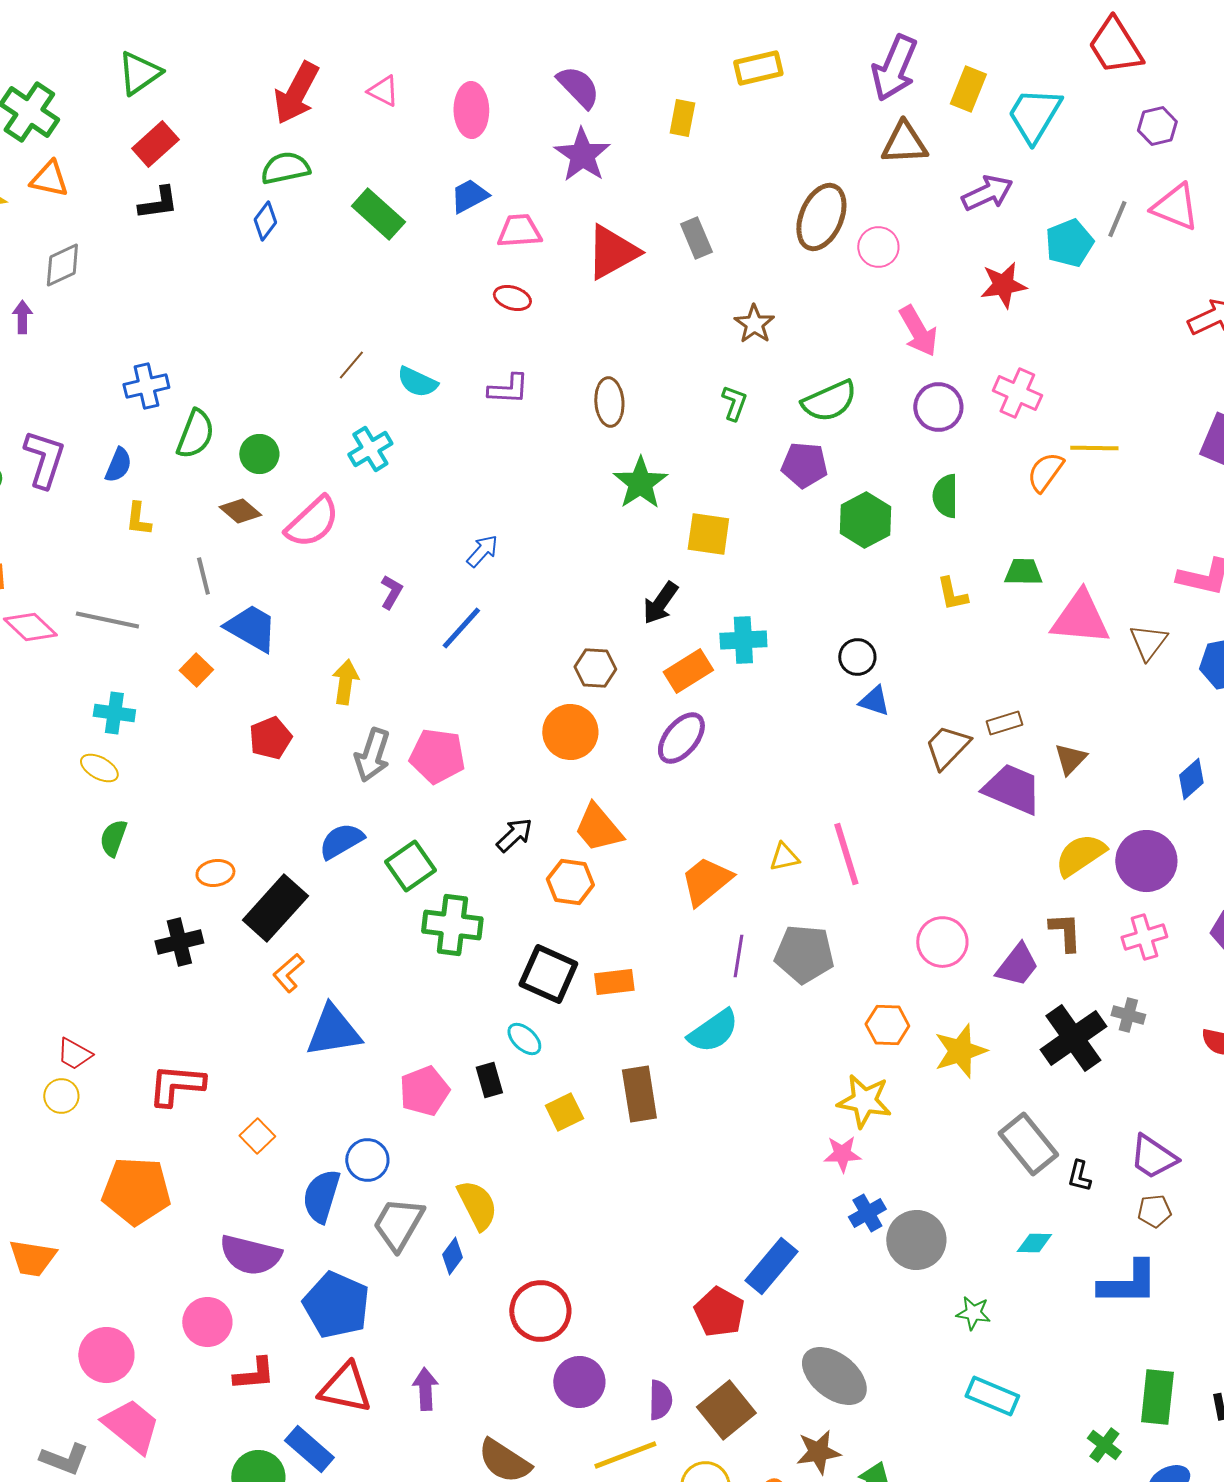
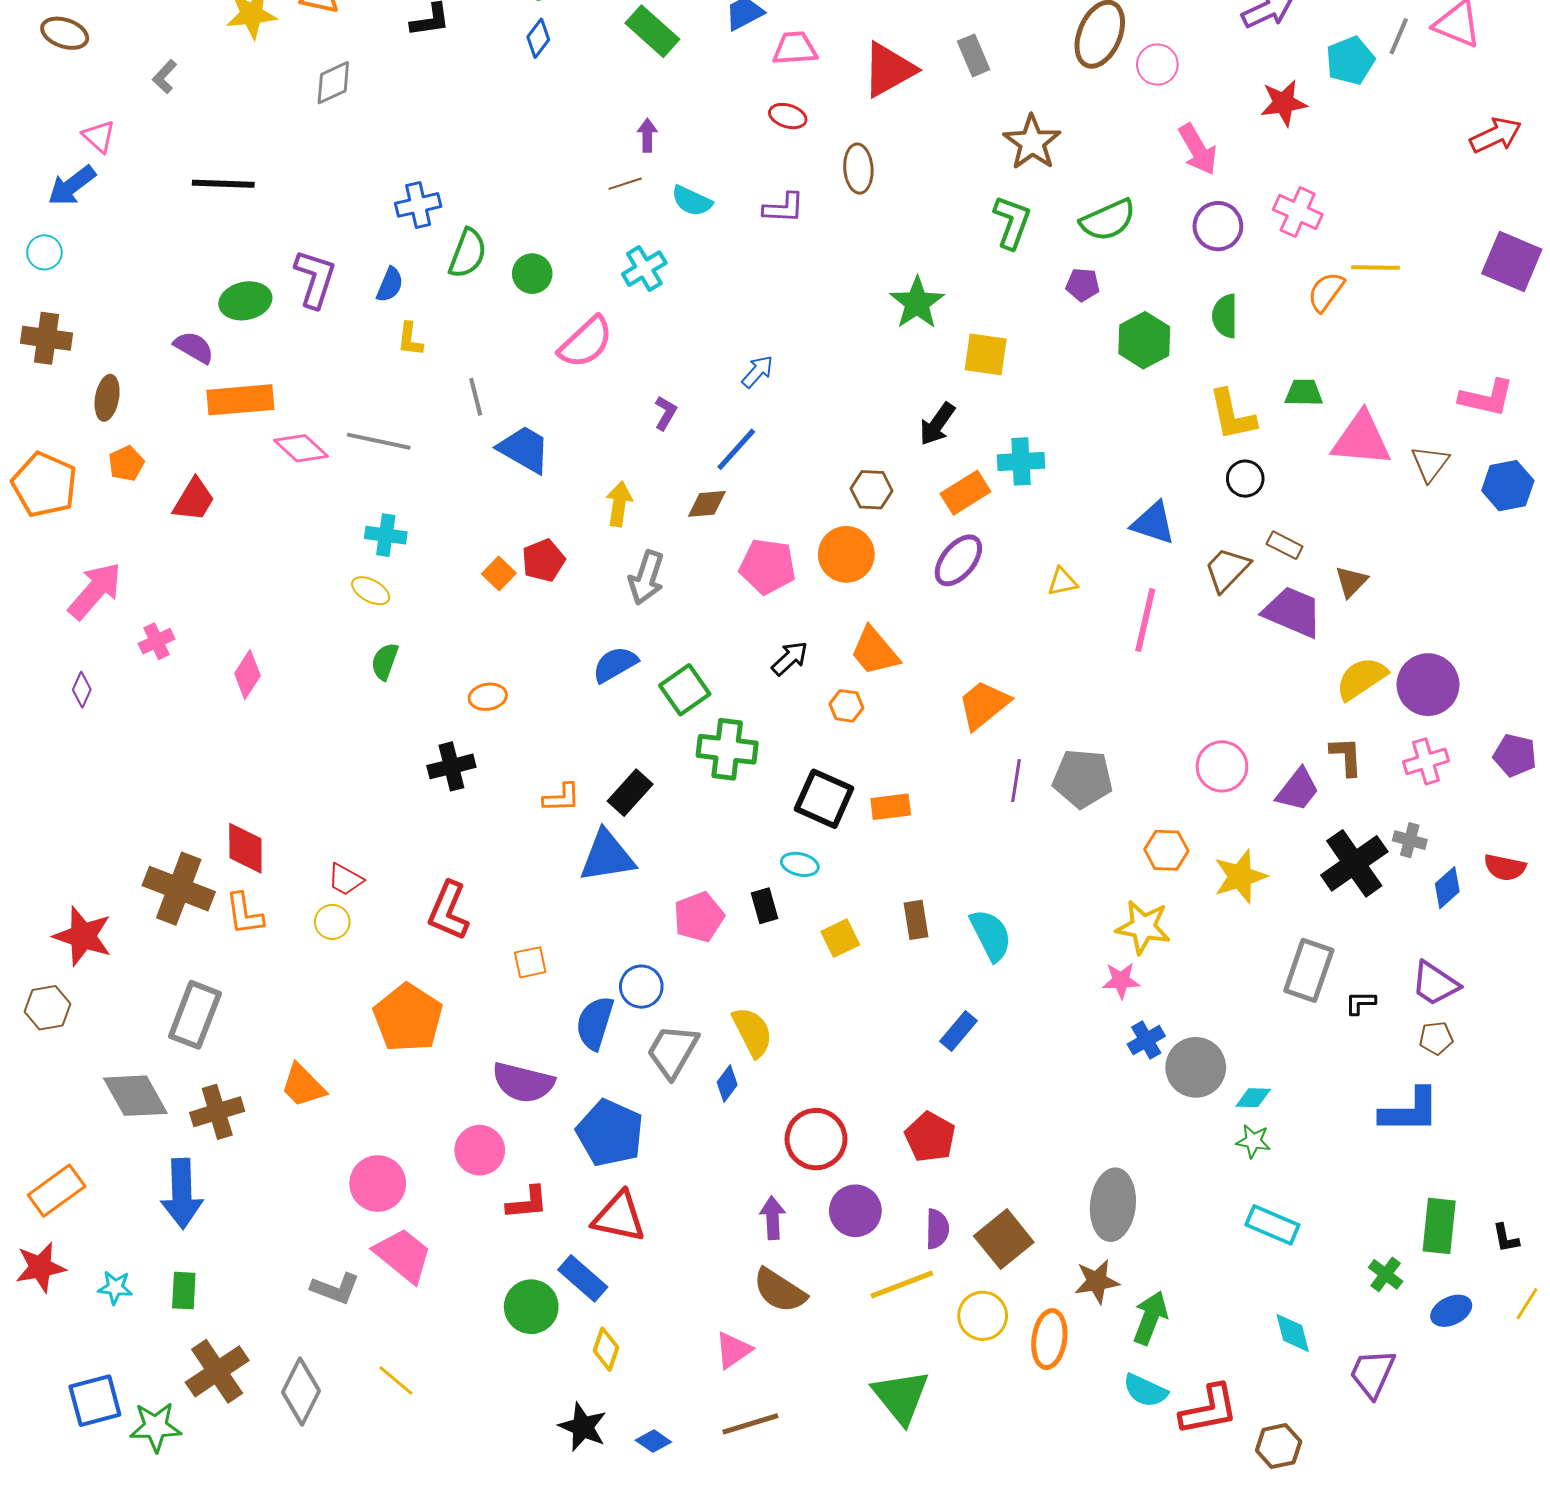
purple arrow: (22, 317) -> (647, 135), moved
brown star: (754, 324) -> (1032, 142), size x1.4
brown line: (351, 365) -> (625, 184), turned 32
brown ellipse: (609, 402) -> (858, 169), moved
green L-shape: (734, 403) -> (1012, 222), size x1.5
purple pentagon: (804, 465) -> (1083, 285), size x0.7
brown diamond: (240, 511) -> (707, 504), moved, turned -45
yellow L-shape: (952, 594) -> (1232, 415), size x1.5
black circle: (857, 657) -> (1245, 479), moved
orange square: (196, 670) -> (499, 574), moved
blue triangle: (874, 701) -> (1153, 523), size x1.4
brown rectangle: (1004, 723) -> (1285, 545), turned 44
pink pentagon: (437, 756) -> (768, 566), moved
blue diamond: (1191, 779) -> (1447, 888), moved
pink line: (846, 854) -> (1145, 620), moved, turned 30
yellow triangle: (784, 857) -> (1062, 582), moved
orange hexagon: (570, 882) -> (846, 706), size x0.7
black rectangle: (275, 908) -> (630, 793), moved, size x0.7
orange L-shape: (288, 973) -> (562, 798), turned -141
cyan semicircle: (713, 1031) -> (991, 935), moved, turned -82
cyan ellipse: (524, 1039) -> (800, 864), turned -30
red L-shape: (176, 1085) -> (448, 911), turned -72
brown rectangle: (639, 1094) -> (916, 920), size x0.7
orange square: (257, 1136) -> (530, 962), turned 32
gray rectangle: (1028, 1144) -> (1309, 970), turned 58
black L-shape: (1079, 1176) -> (1360, 1003), turned 76
orange pentagon: (136, 1191) -> (408, 1018), turned 30
cyan diamond: (1034, 1243) -> (1253, 1098), moved
orange trapezoid: (32, 1258) -> (303, 1086), turned 36
blue rectangle: (771, 1266) -> (958, 1031), moved, size x0.7
red pentagon: (719, 1312) -> (930, 1137), moved
gray ellipse: (834, 1376) -> (1113, 1205), turned 58
purple arrow: (425, 1389) -> (773, 1218), moved

